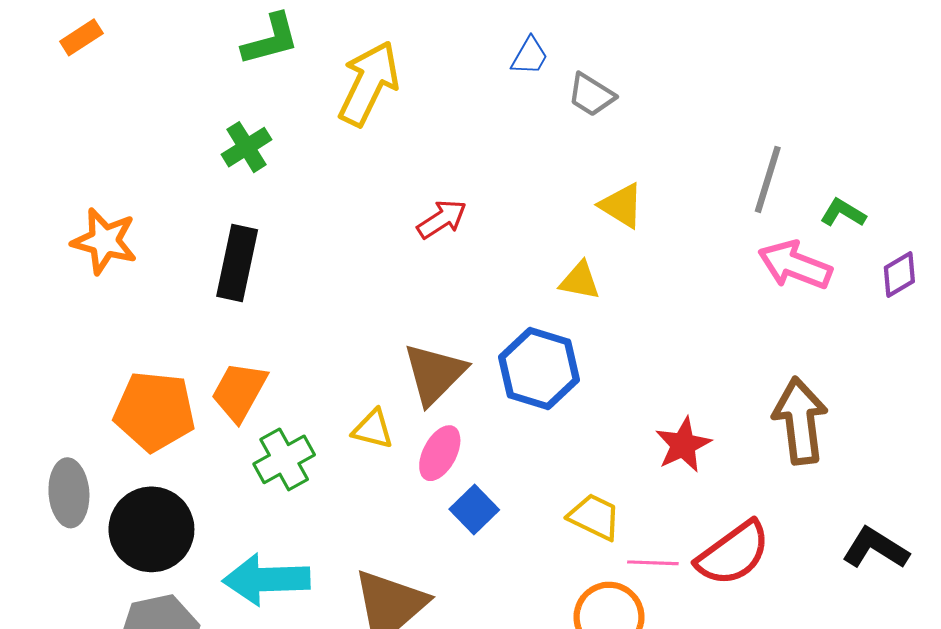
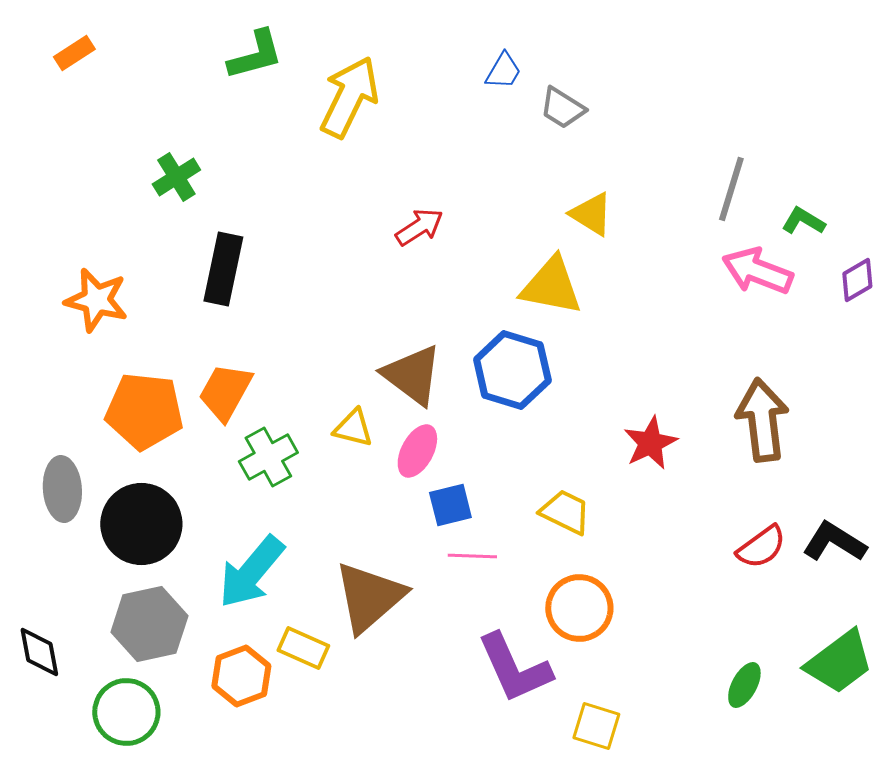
green cross: (247, 147) -> (176, 177), moved
orange star: (104, 241) -> (96, 300), moved
yellow triangle: (580, 281) -> (551, 286), size x1.6
brown triangle: (435, 374) -> (412, 375), turned -38
blue square: (474, 510) -> (450, 505), turned 30
red semicircle: (733, 553) -> (761, 547), moved, size x0.7
pink line: (653, 563) -> (472, 556), moved
cyan arrow: (266, 580) -> (251, 572), turned -48

